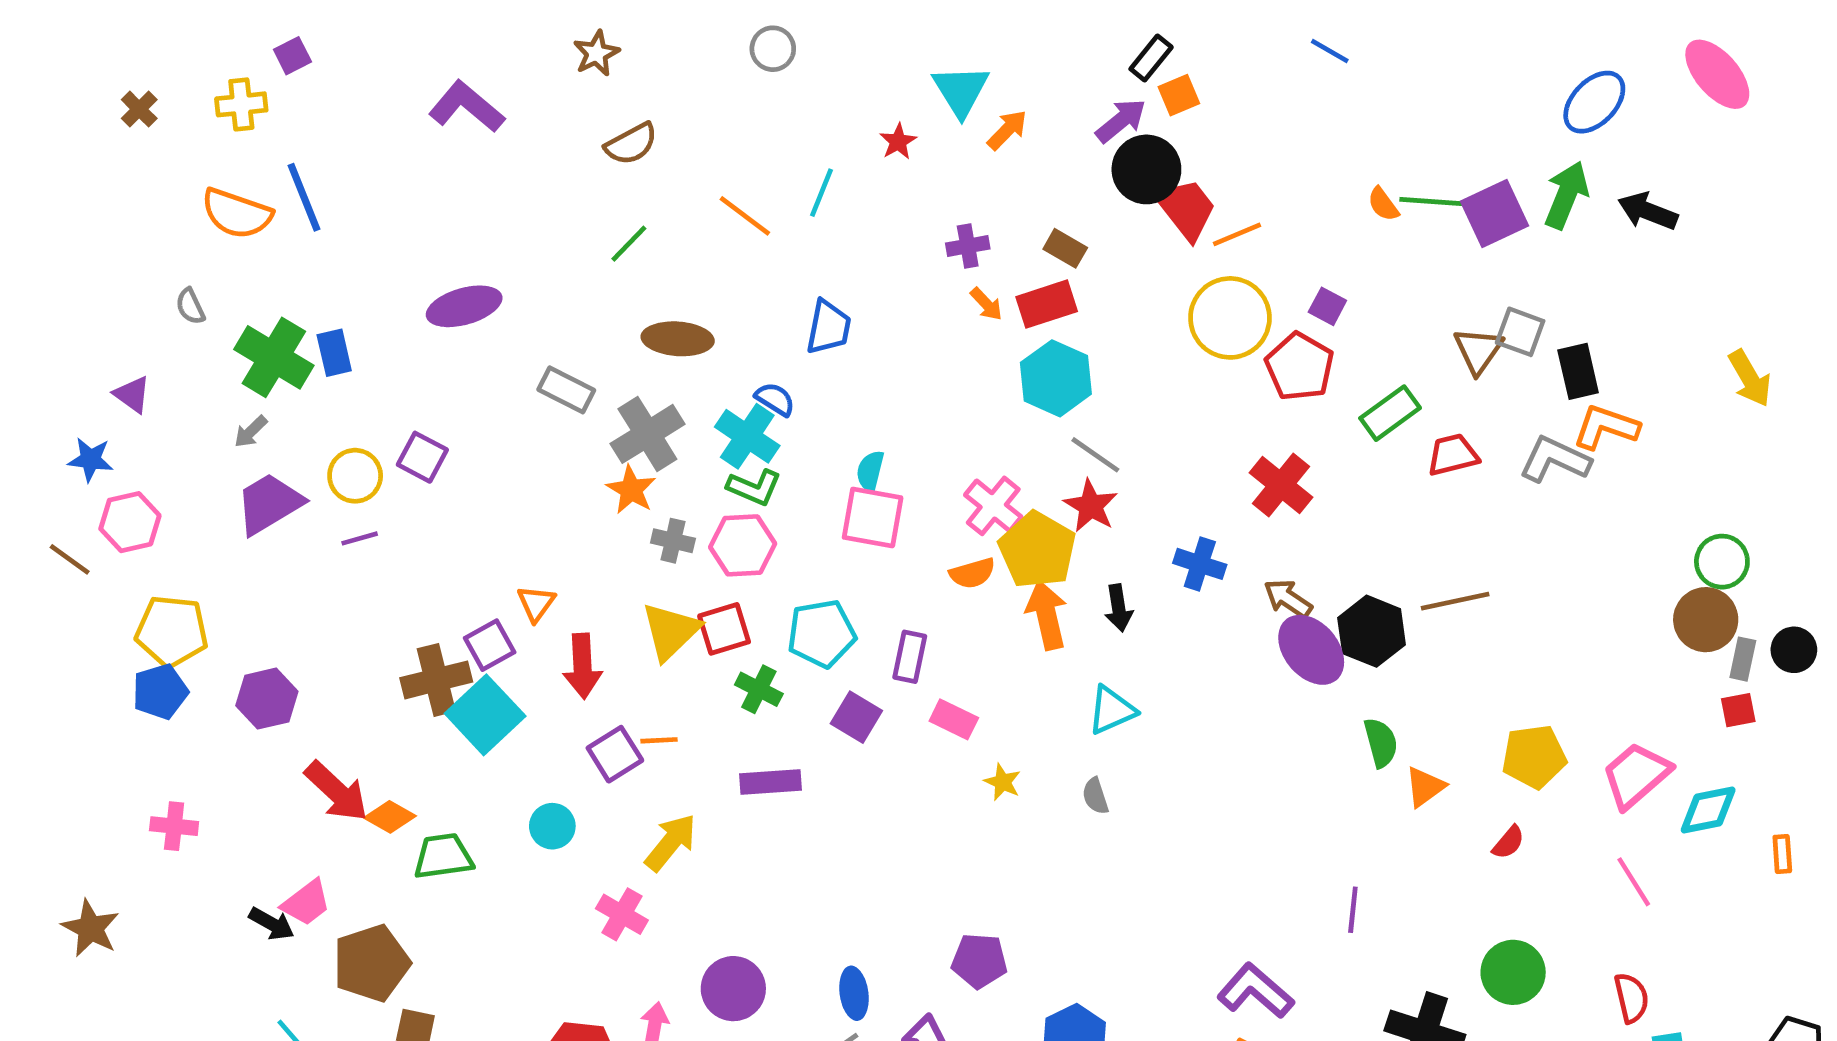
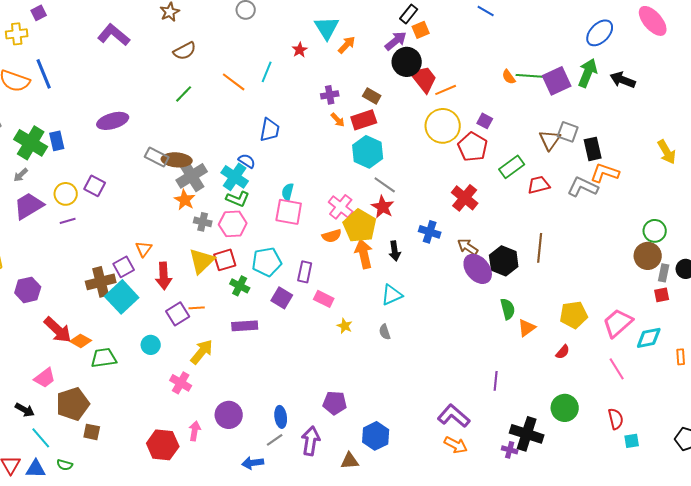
brown ellipse: (678, 339) -> (177, 160), moved
brown line: (1455, 601) -> (540, 248), turned -72
black arrow: (272, 924) -> (25, 410), moved

